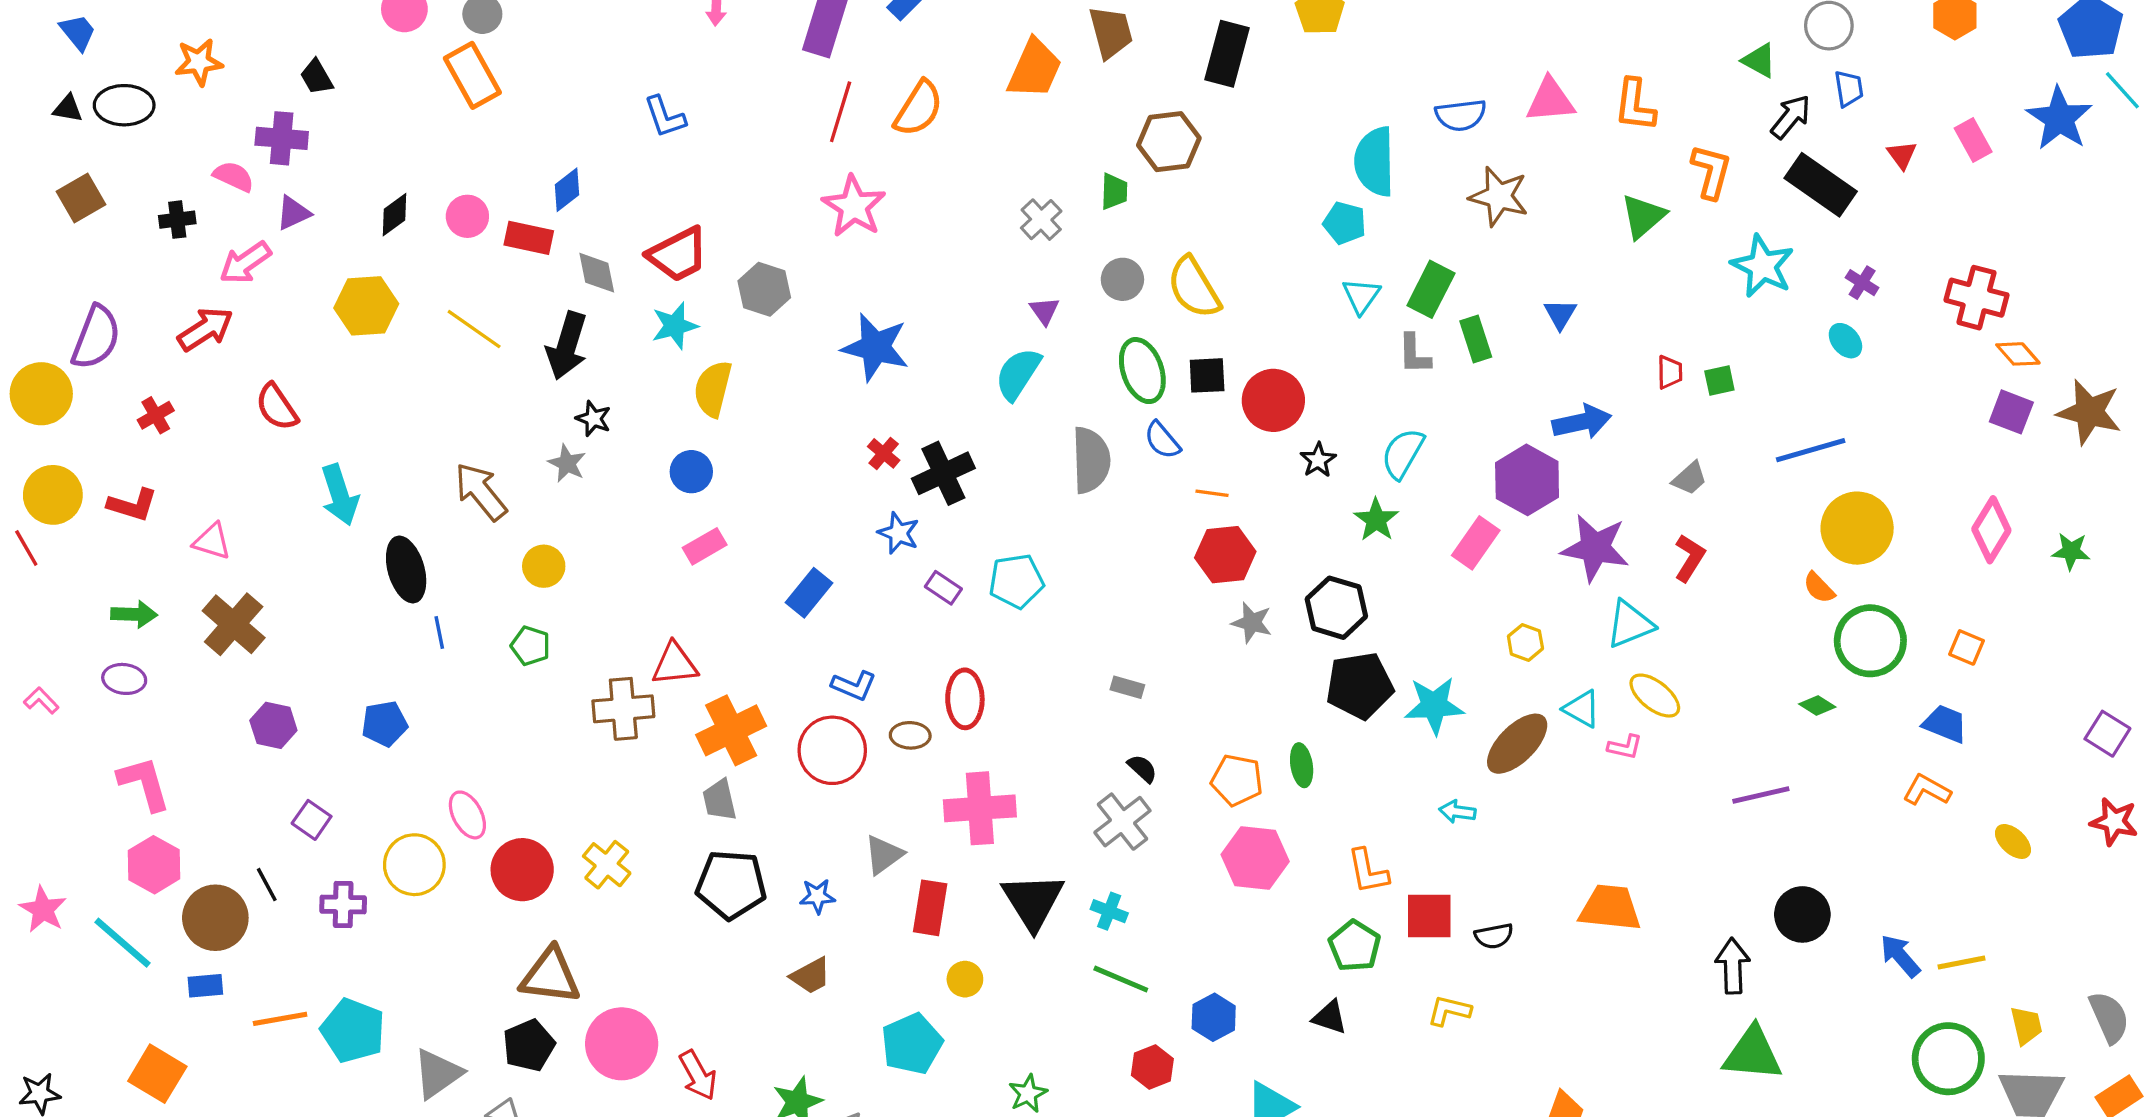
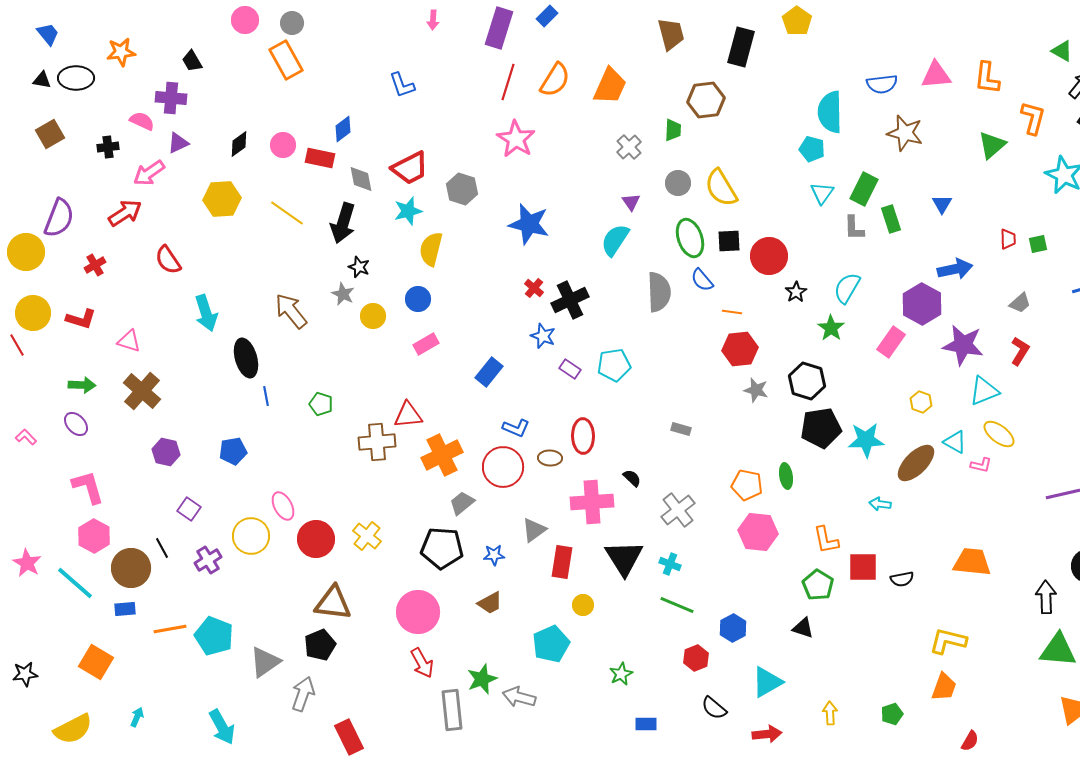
orange trapezoid: (1035, 69) -> (610, 86), moved
yellow circle: (544, 566) -> (373, 316), moved
purple ellipse: (124, 679) -> (76, 424), turned 40
black semicircle: (1142, 769) -> (632, 478), moved
gray trapezoid: (719, 800) -> (462, 503), moved, turned 64
purple cross: (343, 904) -> (208, 560), turned -32
yellow L-shape: (1449, 1011) -> (948, 641), moved, size x1.4
pink circle: (622, 1044) -> (418, 612), moved

